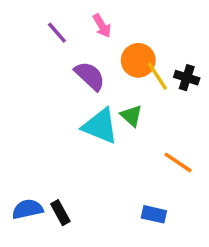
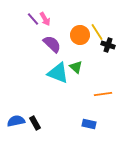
pink arrow: (102, 26) -> (45, 19), moved
yellow line: (157, 76) -> (97, 32), moved
orange line: (178, 162) -> (103, 94), turned -42

